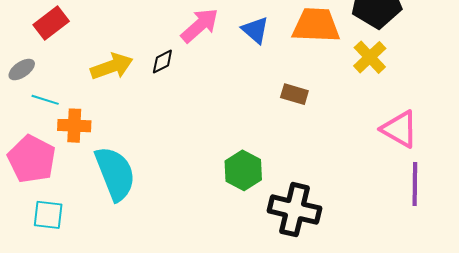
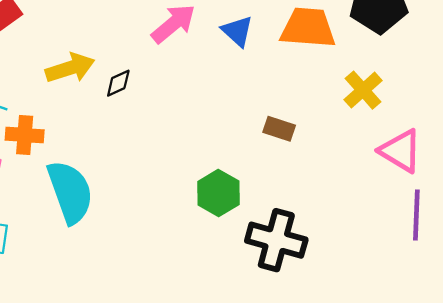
yellow cross: (370, 57) -> (363, 90), moved
black diamond: (162, 61) -> (118, 83), moved
brown rectangle: (294, 94) -> (279, 129), moved

